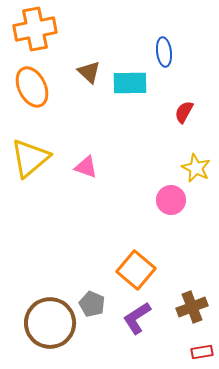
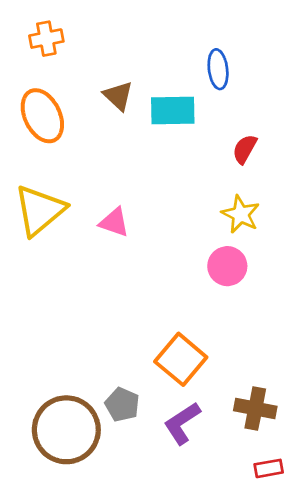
orange cross: (35, 29) -> (46, 39), size x0.6
yellow star: (196, 168) -> (241, 214), moved
brown cross: (192, 307) -> (255, 409), turned 32

